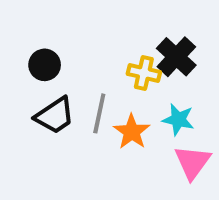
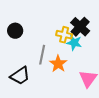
black trapezoid: (55, 116) -> (20, 76), moved
cyan star: (178, 120) -> (74, 43), moved

